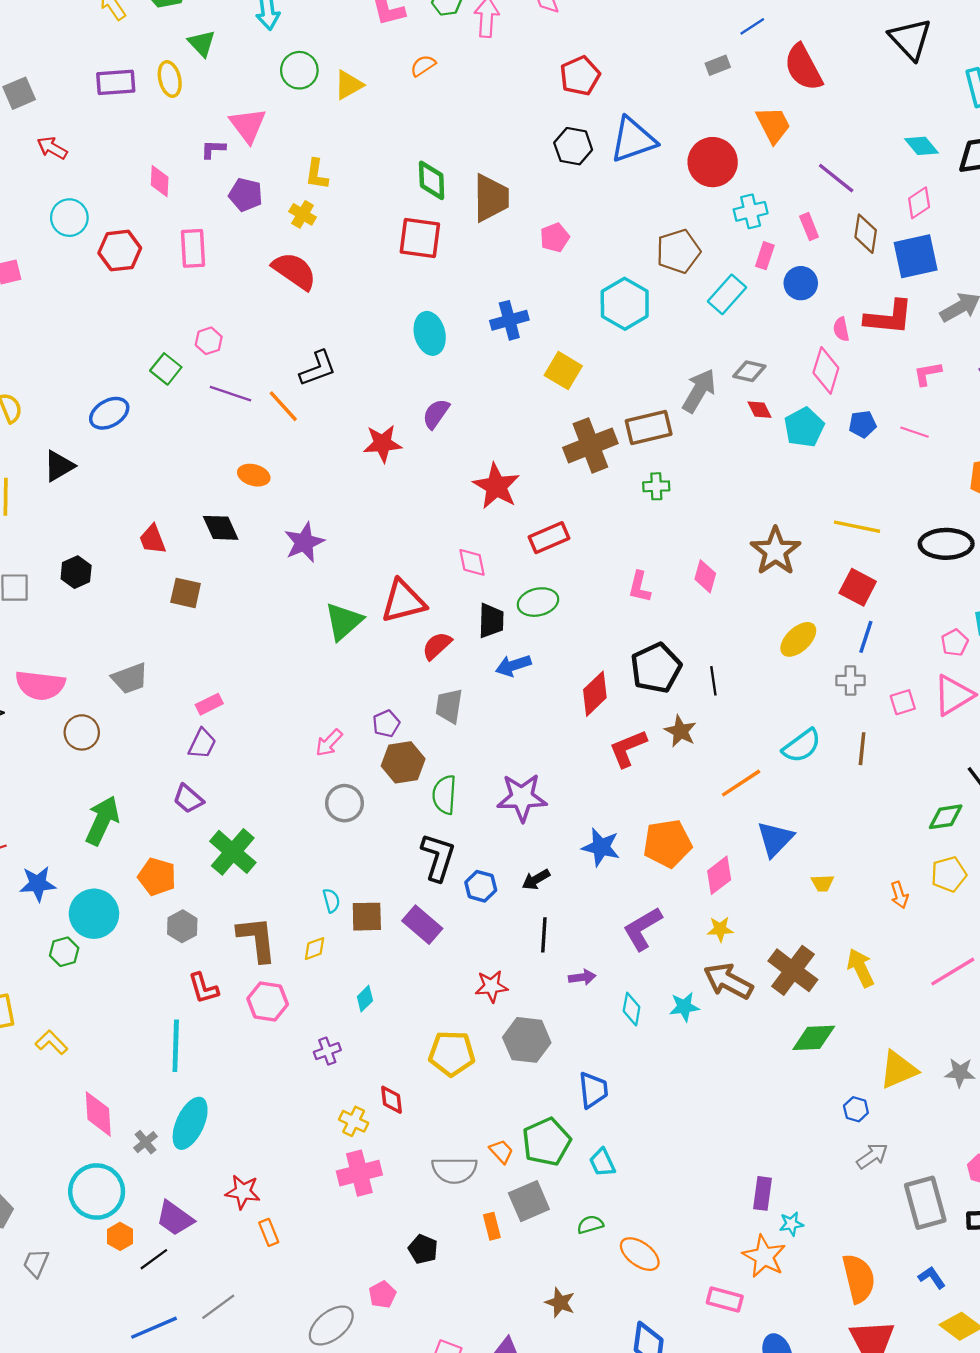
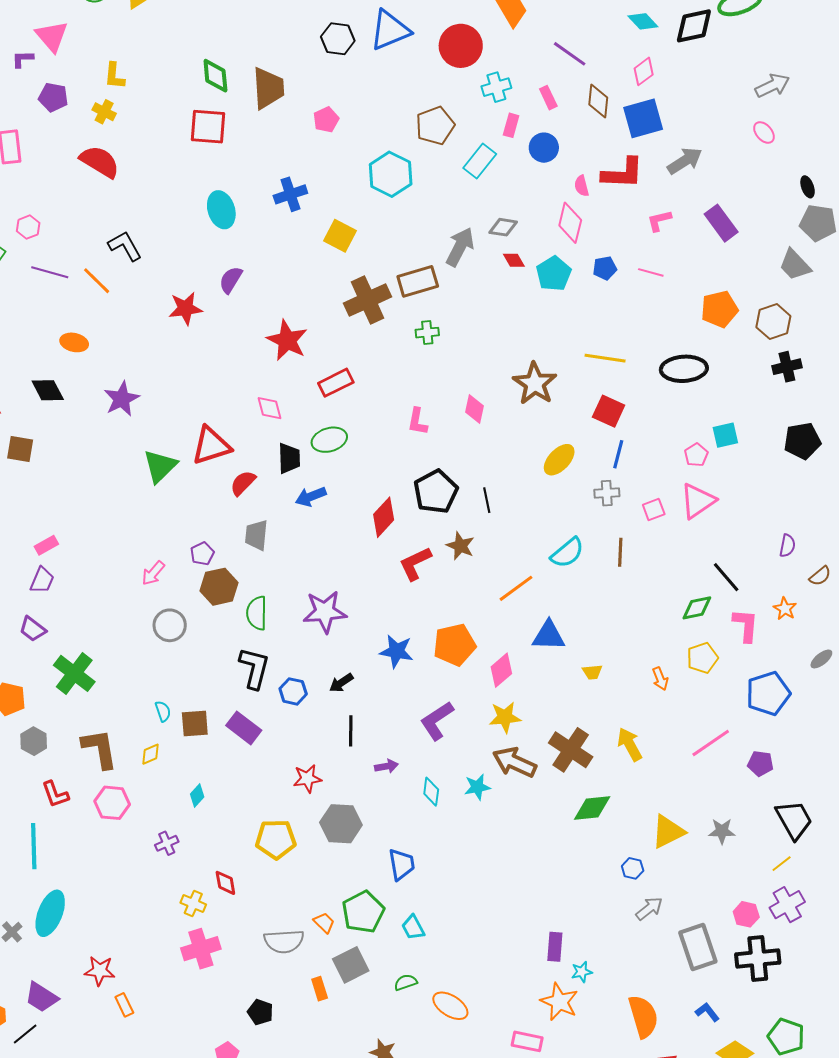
black L-shape: (318, 368) -> (125, 246), turned -96
blue triangle: (775, 839) -> (549, 636), turned 51
yellow star: (720, 929) -> (505, 717), size x1.4

